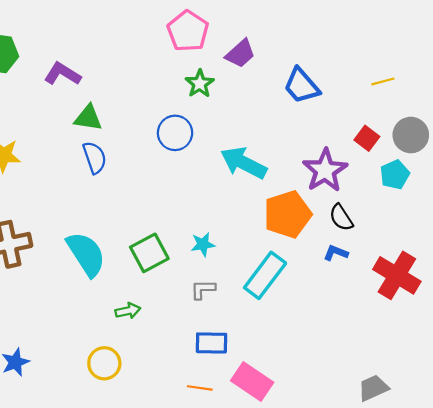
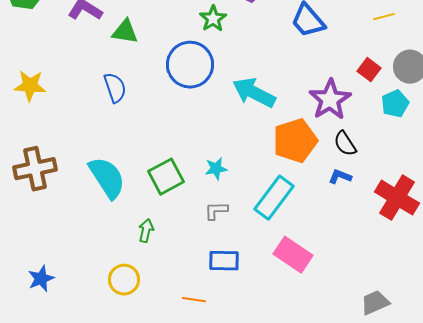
green triangle: (88, 118) -> (125, 32), moved
blue circle: (175, 133) -> (190, 65), size x1.4
green arrow: (128, 311) -> (146, 231), turned -65
pink rectangle: (252, 381) -> (293, 255), moved
orange line: (200, 388) -> (194, 300), moved

